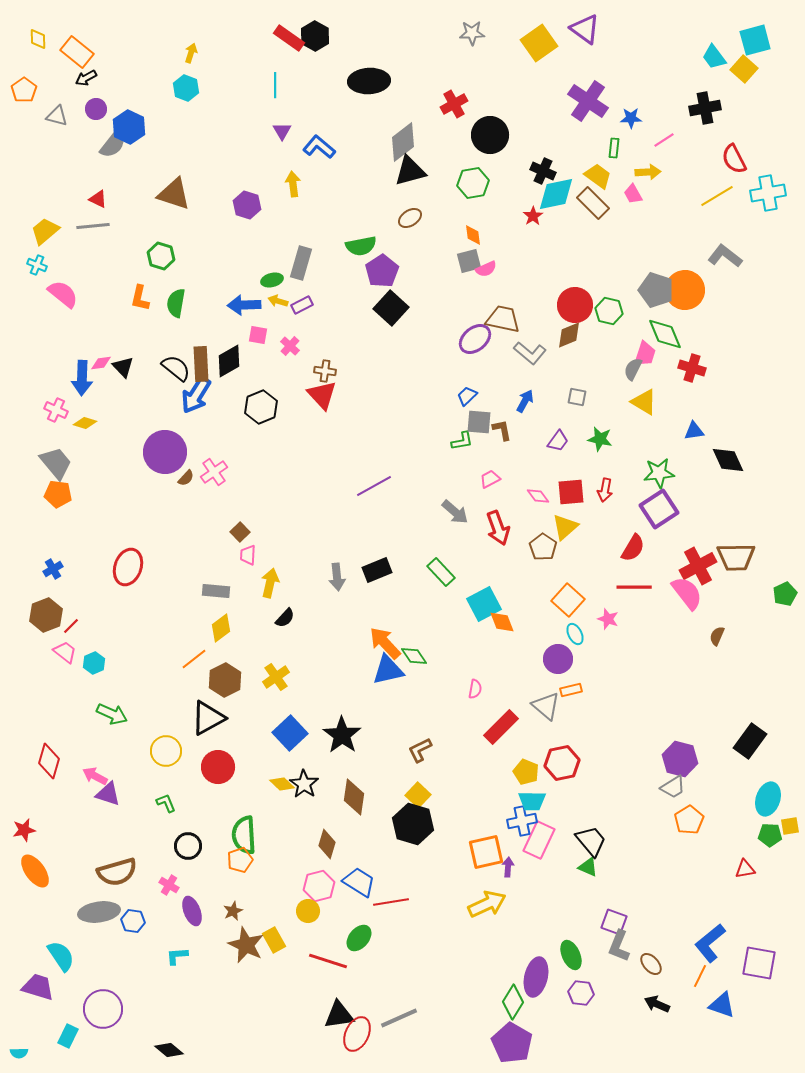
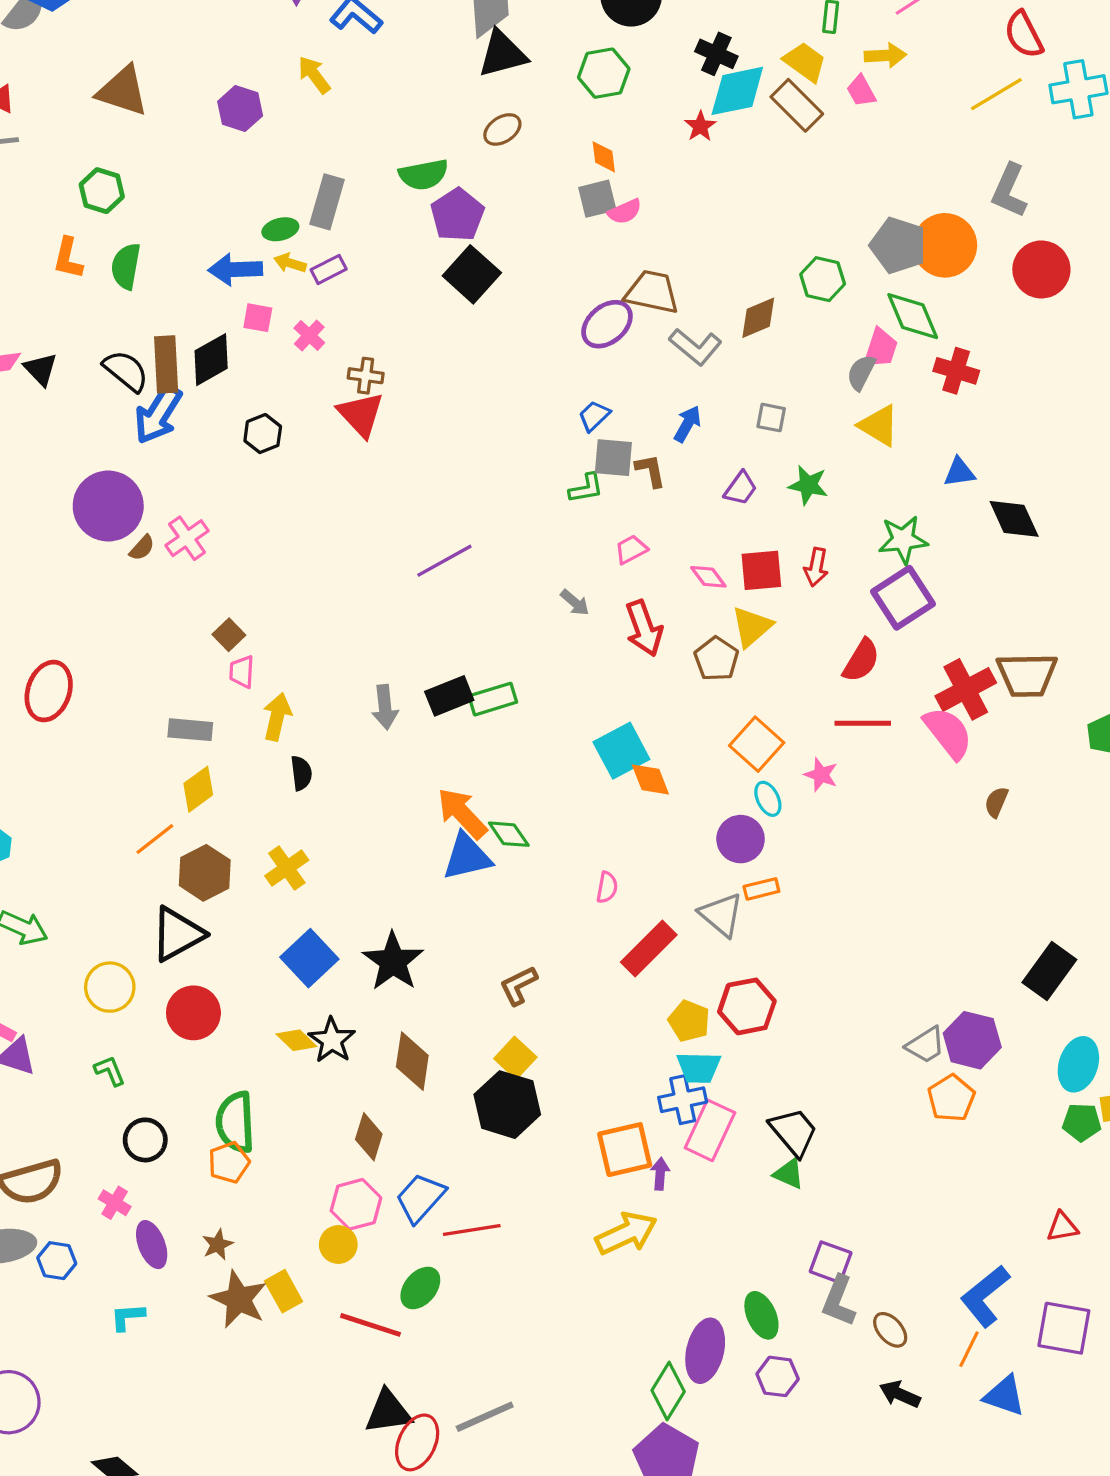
yellow arrow: (293, 184) -> (314, 75), turned -30
gray L-shape: (725, 256) -> (1009, 191), turned -104
red circle: (575, 305) -> (1041, 269), moved
black hexagon: (261, 407) -> (263, 434), size x0.7
gray arrow: (455, 512) -> (575, 603), size x0.7
green rectangle: (441, 572) -> (493, 699), moved, turned -64
black semicircle: (285, 618) -> (301, 773), turned -50
purple hexagon: (680, 759) -> (972, 1040), moved
red triangle: (745, 869) -> (1062, 1227), moved
blue trapezoid: (359, 882) -> (420, 1198), turned -80

